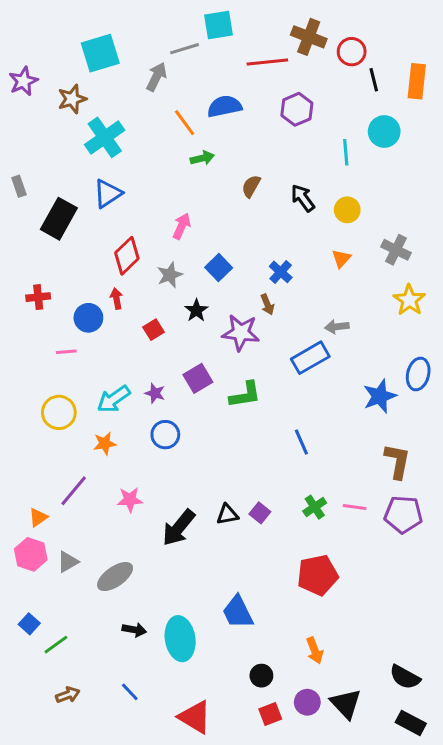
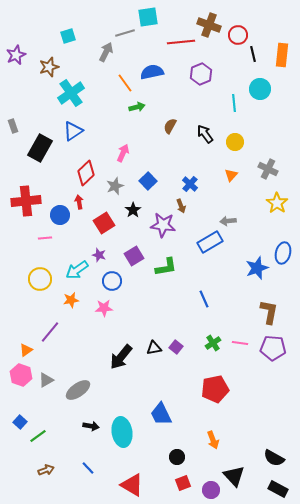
cyan square: (100, 53) -> (68, 36), size x0.6
red cross: (38, 297) -> (26, 201), size x1.8
red square: (153, 330) -> (104, 223), size x1.5
purple star: (155, 393) -> (99, 255), moved
blue circle: (165, 435) -> (112, 281), moved
pink star: (130, 500) -> (104, 308), moved
purple circle: (307, 702) -> (211, 490), moved

